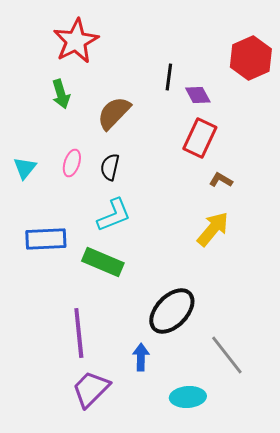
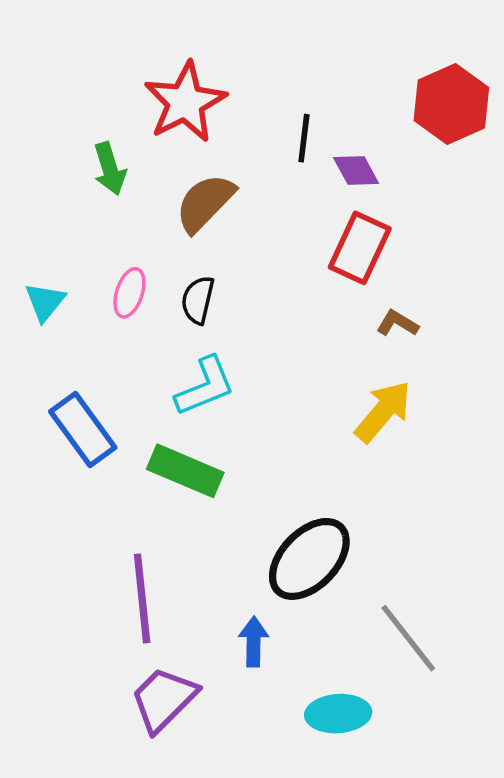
red star: (76, 41) -> (185, 102), moved
blue rectangle: (46, 239) -> (83, 429), turned 57

